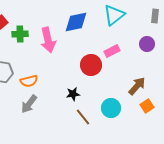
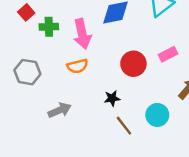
pink rectangle: (112, 51) -> (168, 54), moved
orange semicircle: (29, 81) -> (77, 66), moved
gray arrow: (29, 104) -> (60, 110), turned -150

